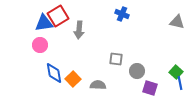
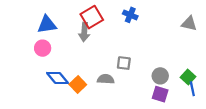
red square: (58, 16) -> (92, 17), moved
gray circle: (137, 71) -> (160, 76), moved
blue diamond: (54, 73) -> (58, 78), turned -30
gray semicircle: (98, 85) -> (106, 79), moved

